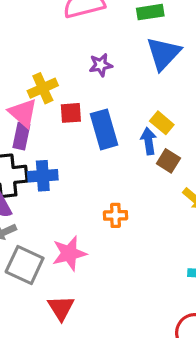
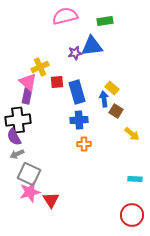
blue triangle: (163, 53) -> (92, 46), moved, turned 40
blue cross: (43, 176) -> (79, 120), moved
pink star: (69, 253) -> (30, 192), moved

